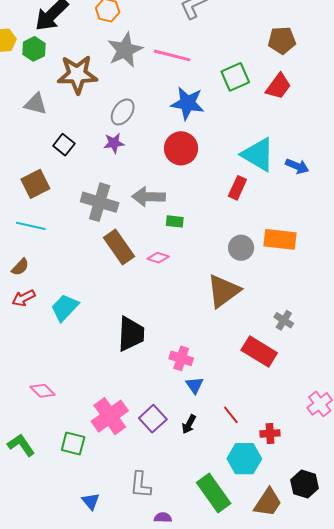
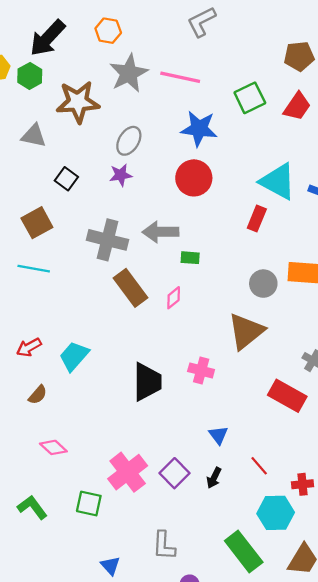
pink diamond: (158, 258) -> (174, 298), turned -55
brown semicircle: (20, 267) -> (38, 395), moved
pink cross: (181, 358) -> (201, 371), moved

